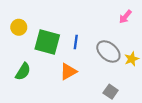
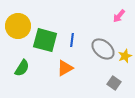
yellow circle: (19, 27) -> (18, 26), size x1.6
gray square: (111, 92) -> (114, 83), moved

